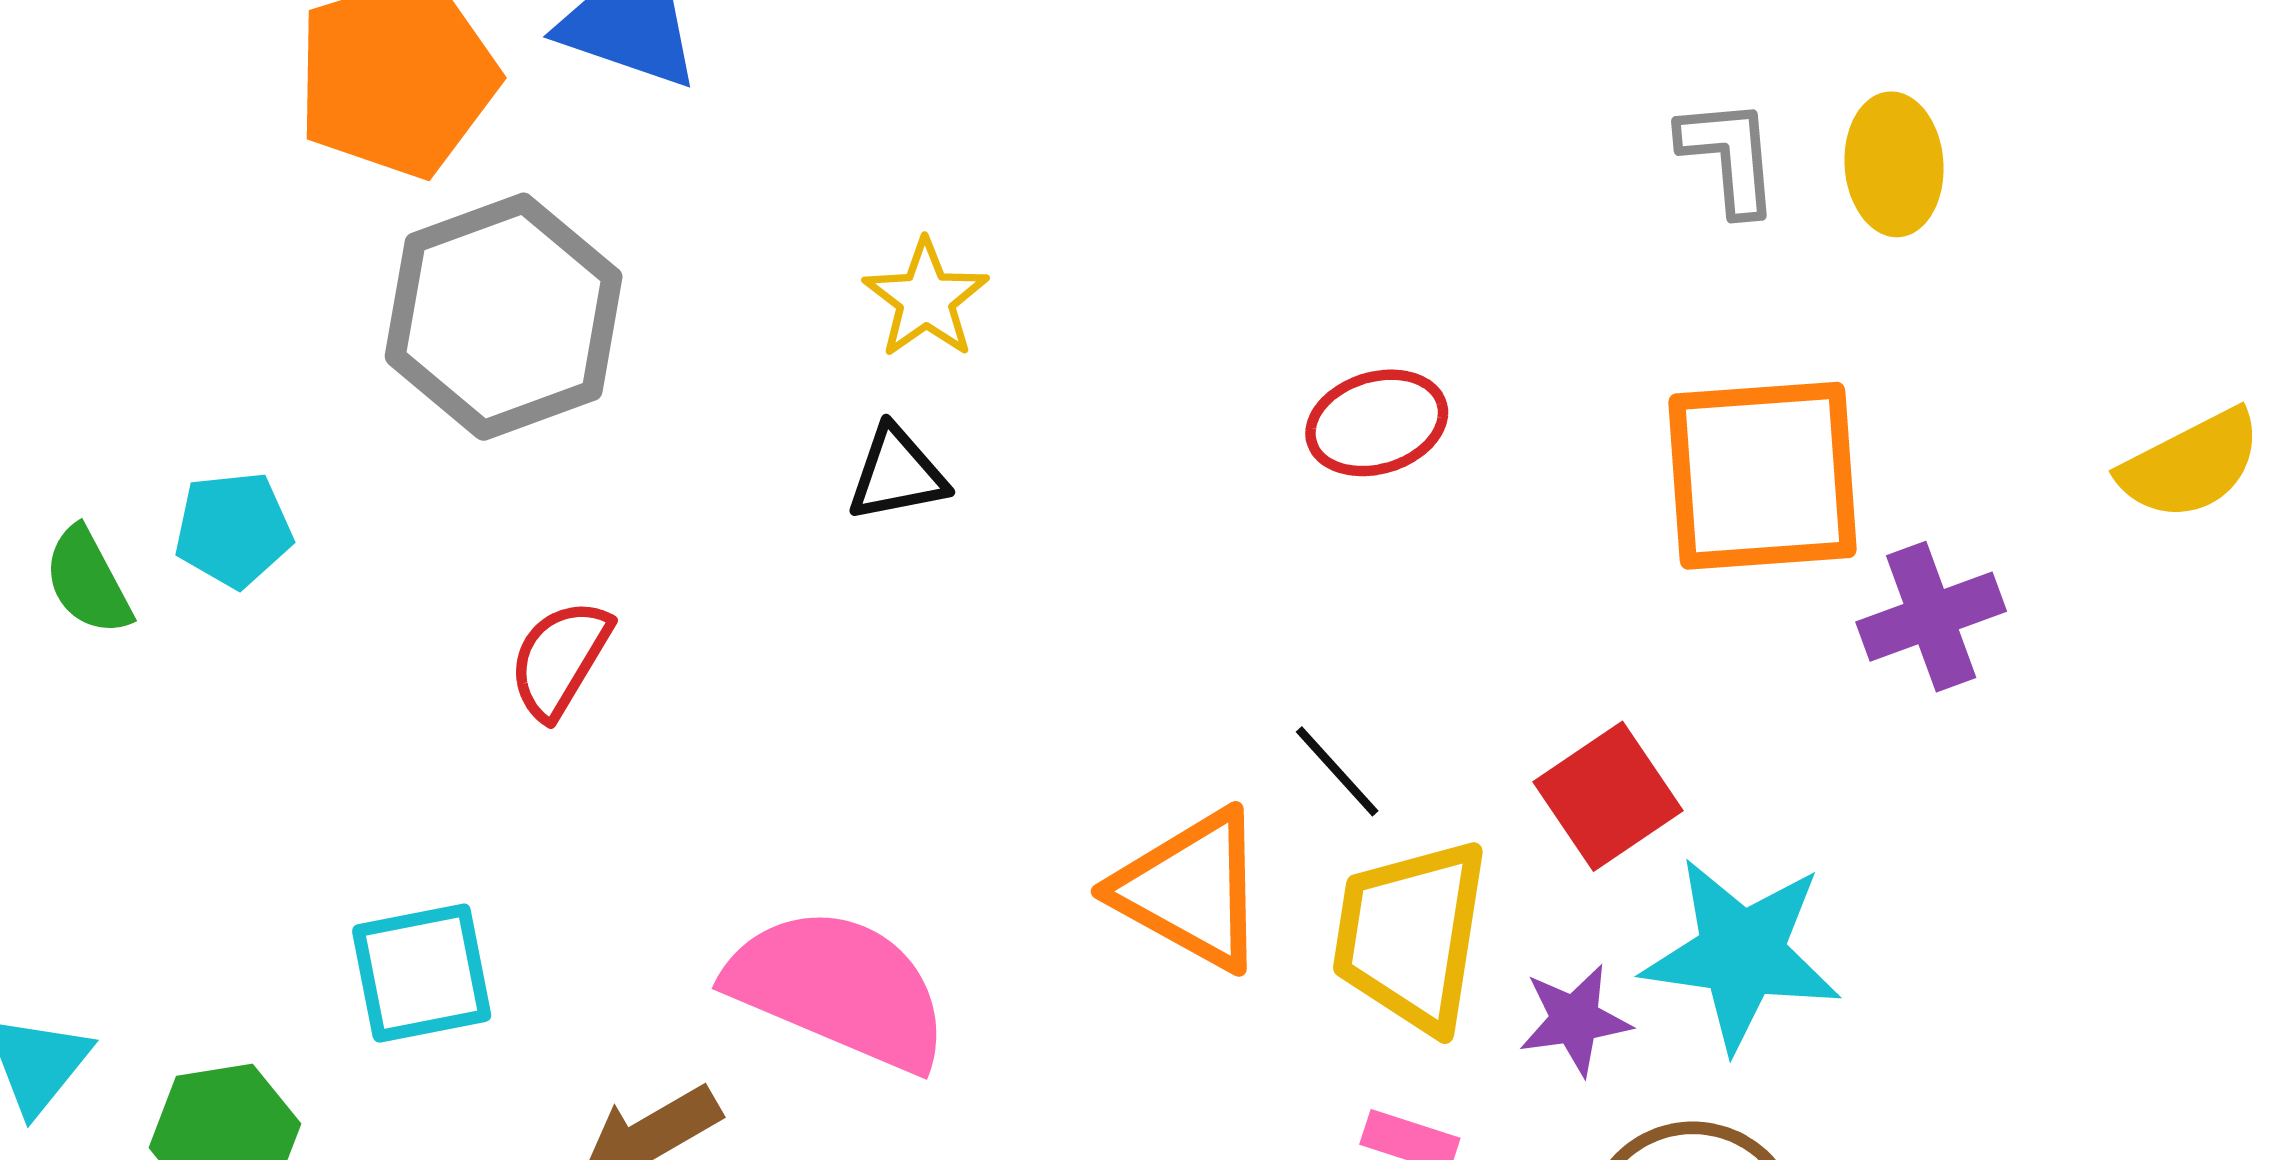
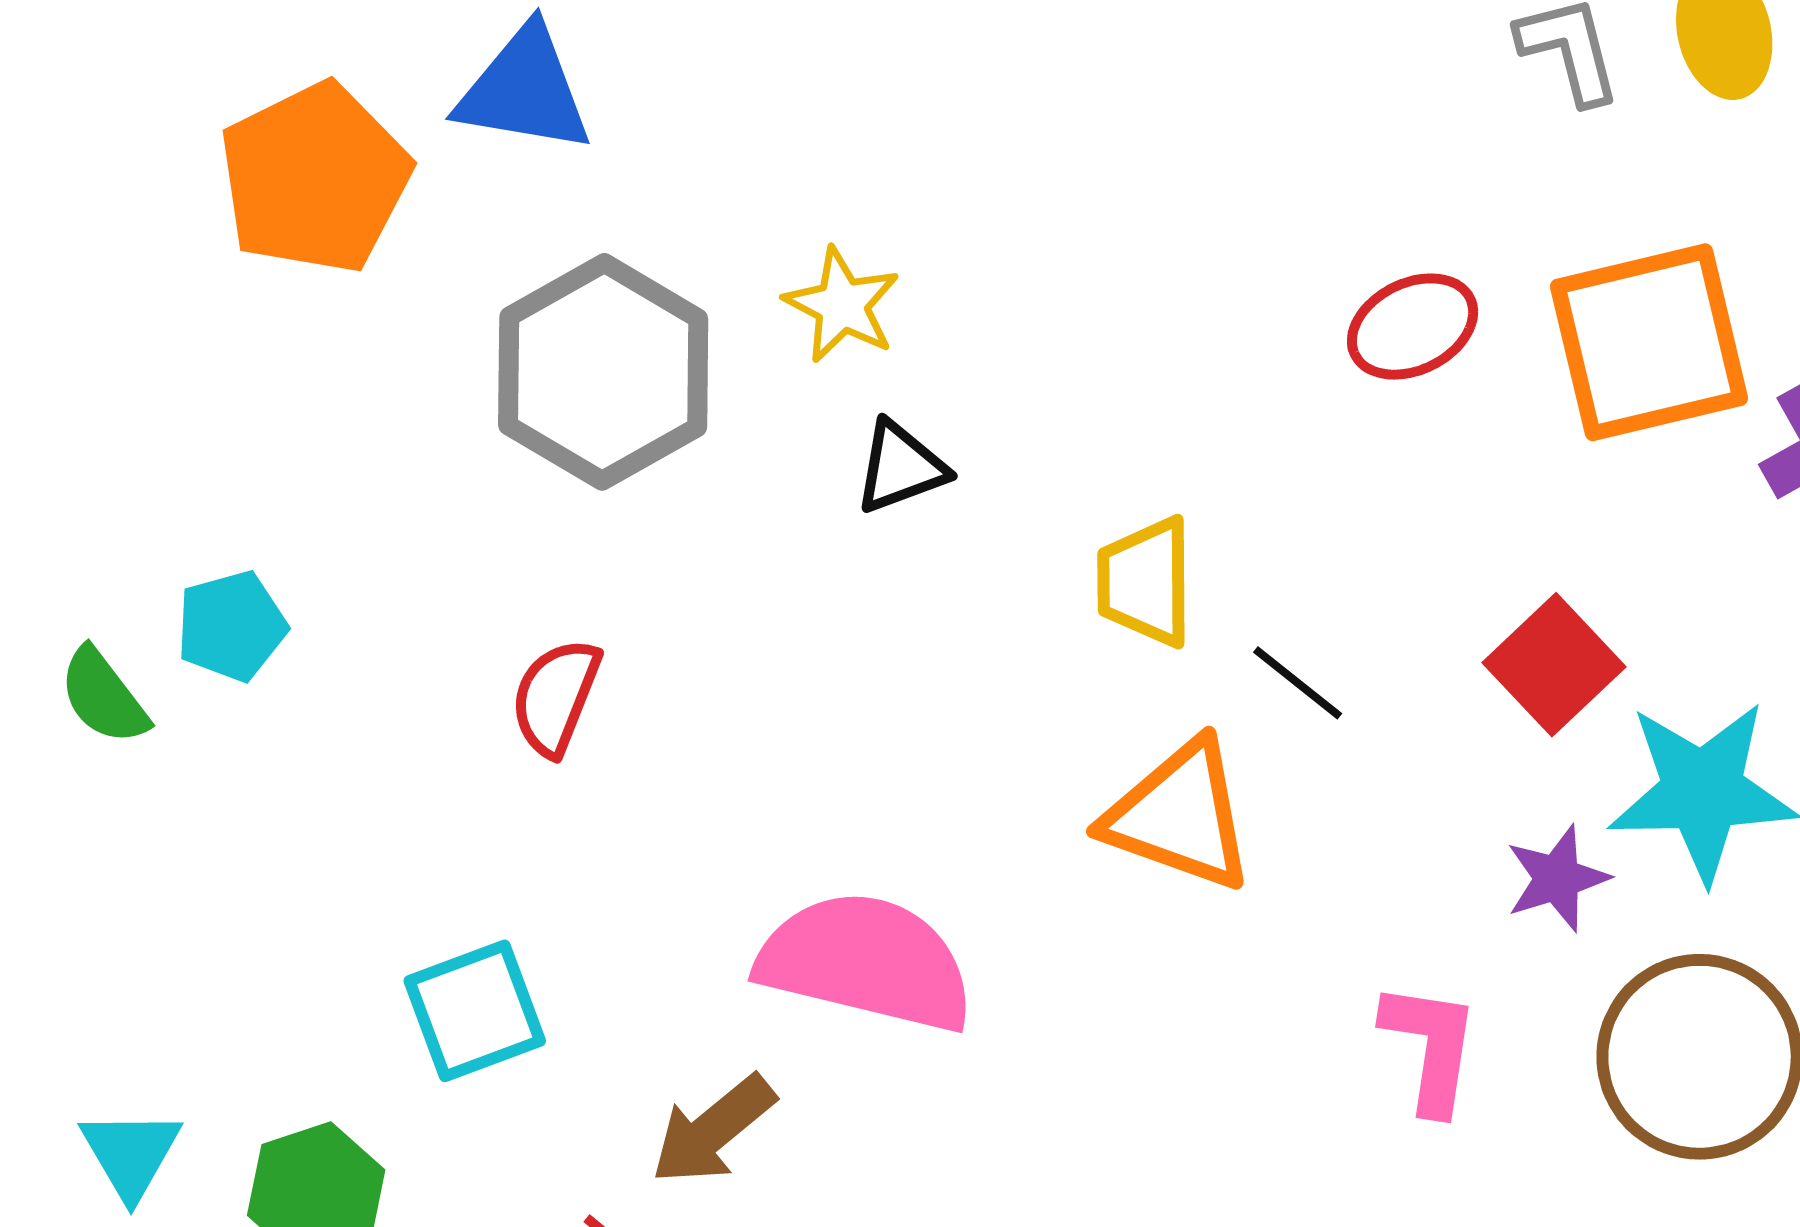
gray hexagon: (504, 317) -> (603, 372), moved
red ellipse: (1377, 423) -> (1413, 327), moved
black triangle: (897, 474) -> (901, 467), moved
yellow trapezoid: (1411, 935) -> (1145, 582), moved, size x0.7

